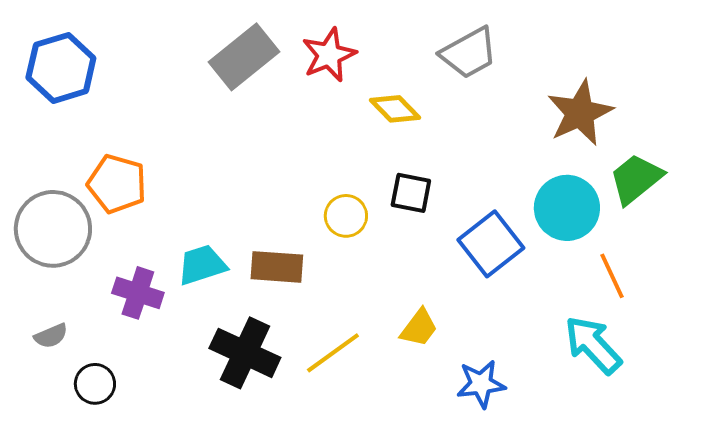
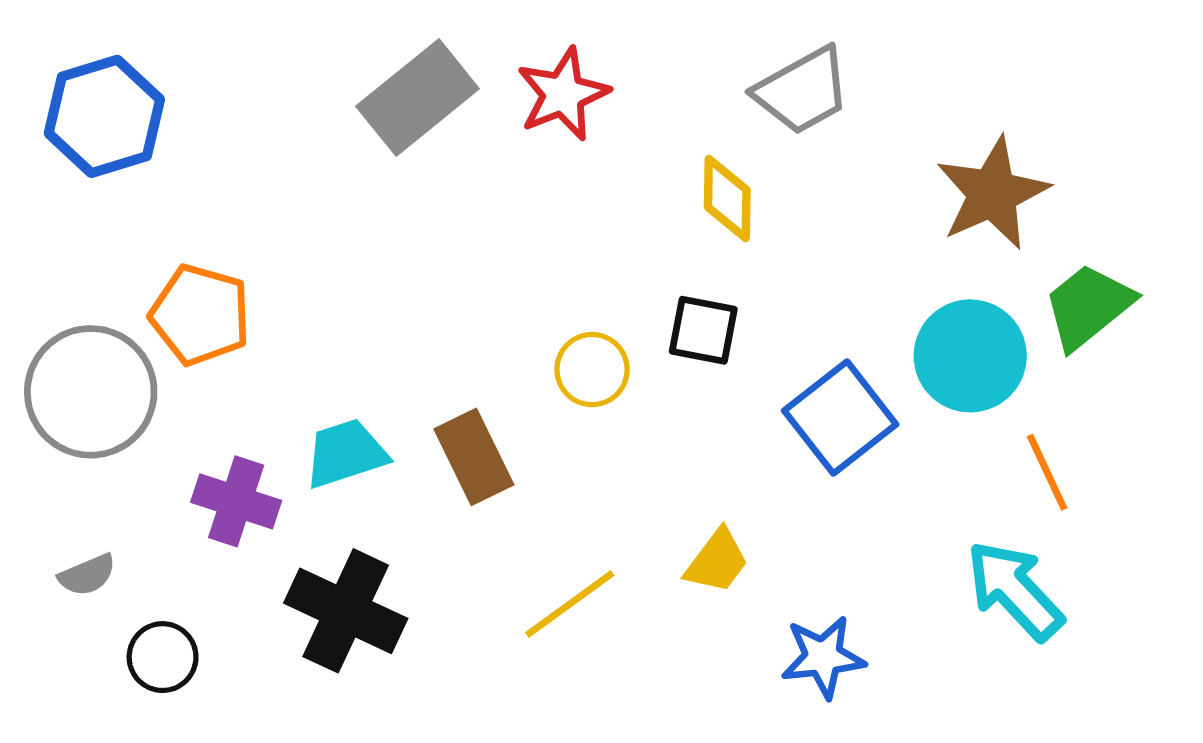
yellow diamond: (395, 109) -> (727, 198), moved, turned 45
brown rectangle: (277, 267) -> (474, 457), turned 60
black cross: (245, 353) -> (346, 611), moved

